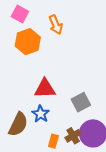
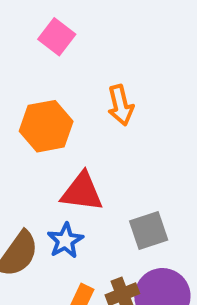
orange arrow: (56, 25) -> (121, 105), moved
orange hexagon: (28, 42) -> (46, 126), moved

